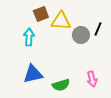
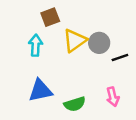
yellow triangle: (61, 21) -> (75, 40), moved, turned -40
black line: (98, 29) -> (120, 58), moved, turned 48

